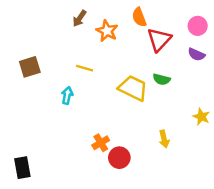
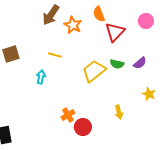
brown arrow: (80, 18) -> (51, 15), size x1.5
purple semicircle: (196, 54) -> (140, 63), moved, turned -64
yellow trapezoid: (133, 88) -> (94, 71), turned -65

